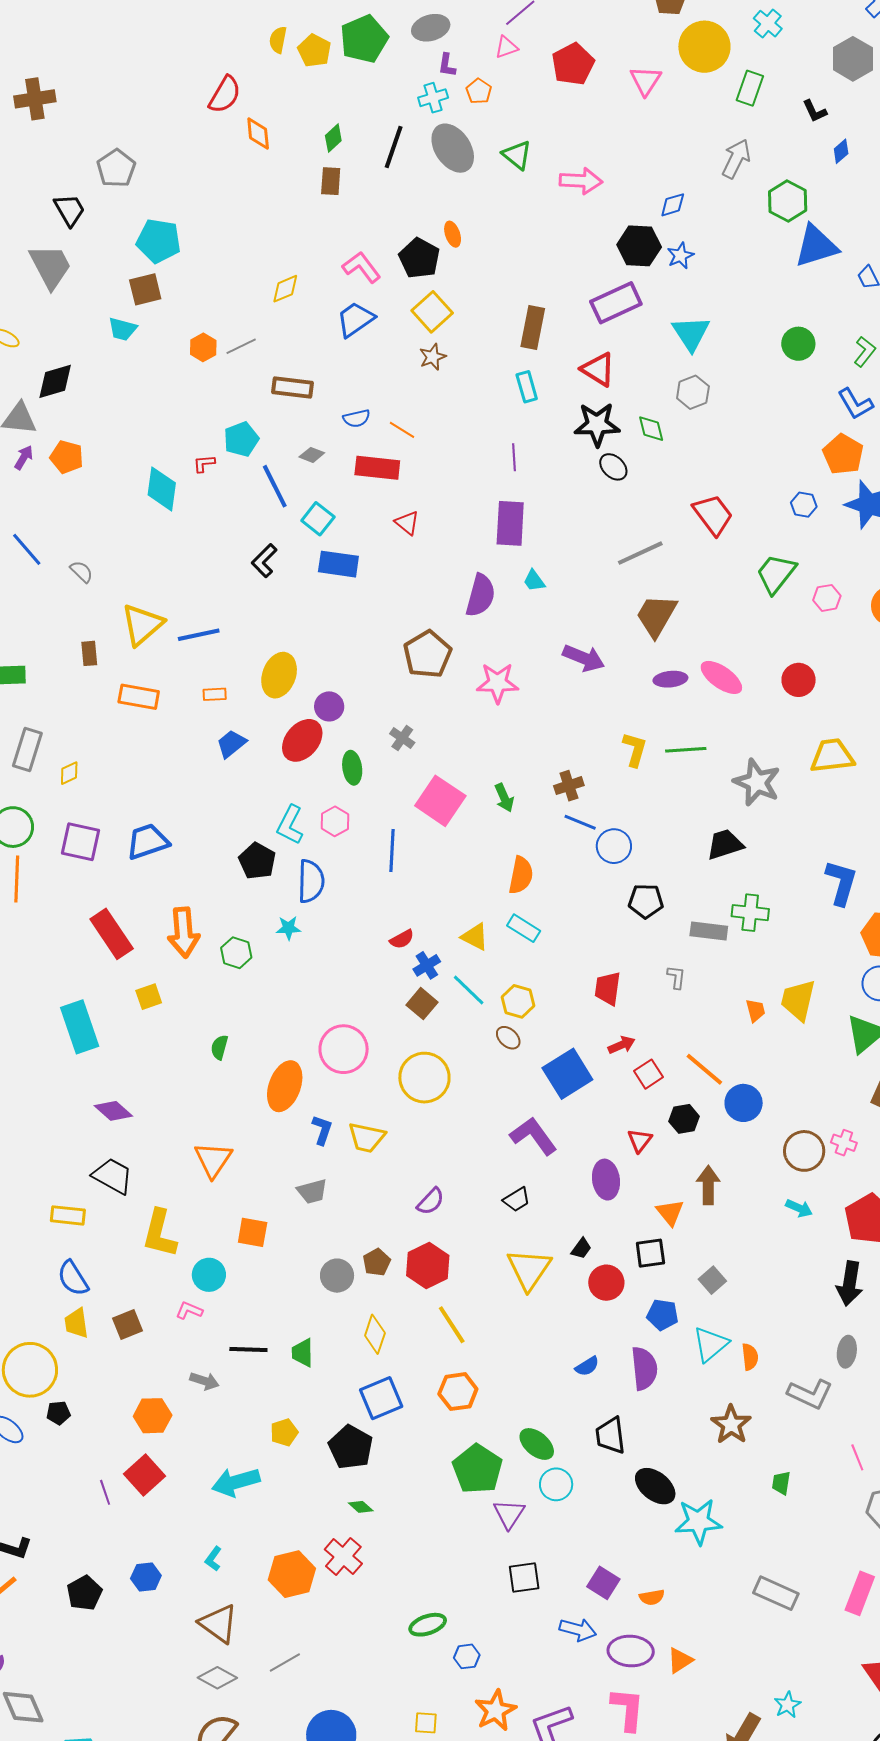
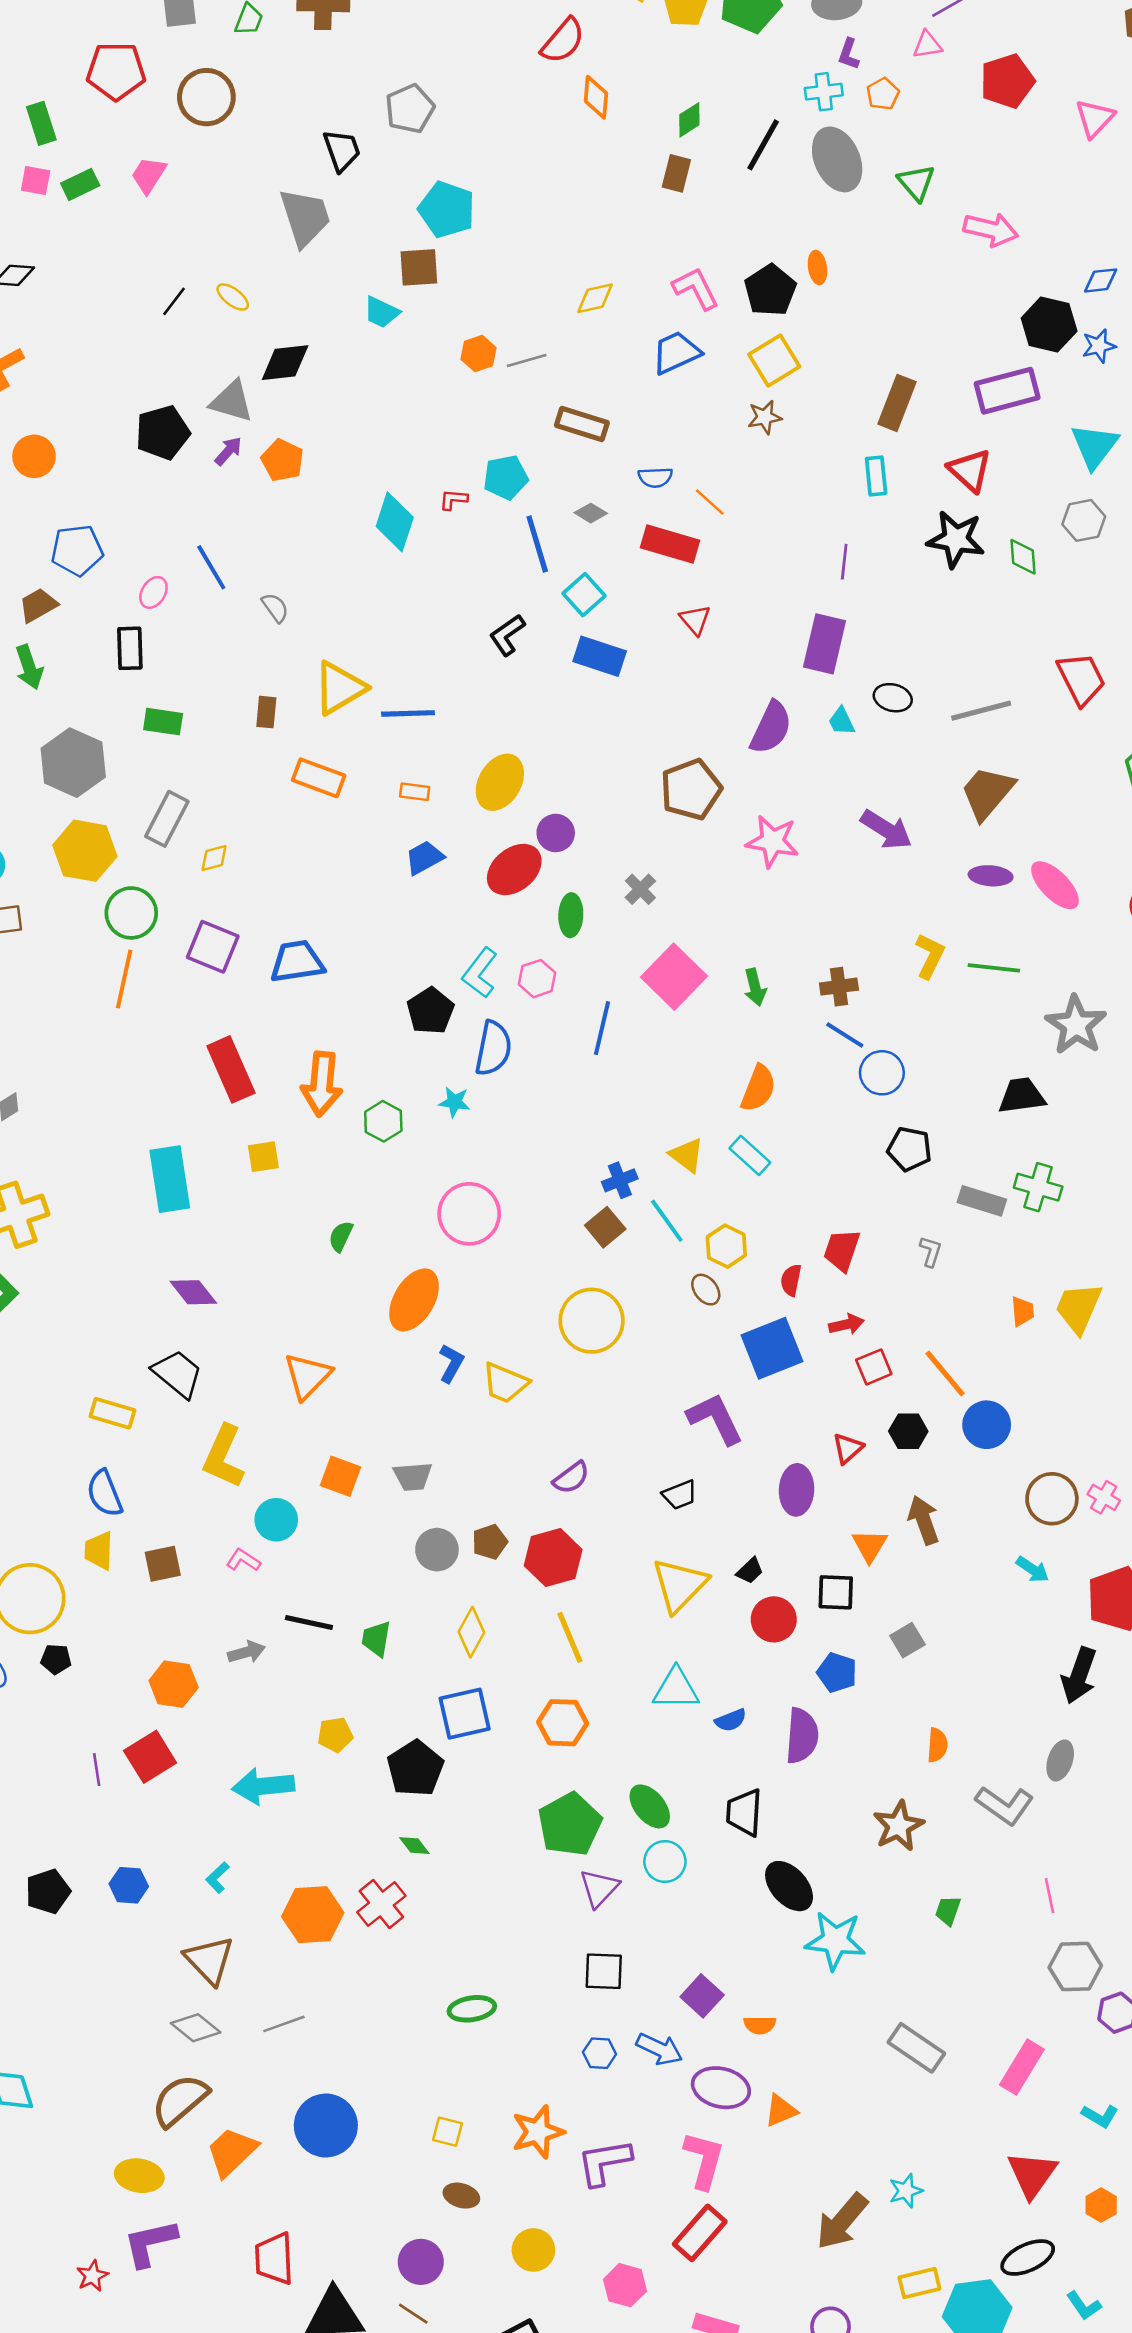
black ellipse: (613, 467) -> (893, 698), moved, turned -40
red semicircle: (402, 939) -> (791, 1280), moved, turned 120
pink circle: (344, 1049) -> (469, 1214), moved
brown arrow: (708, 1185) -> (924, 1520), turned -30
gray trapezoid: (312, 1191) -> (413, 1476), moved
cyan triangle: (710, 1344) -> (676, 1689), moved, turned 30
gray arrow: (204, 1381) -> (247, 1652), turned -44
blue hexagon: (467, 1656) -> (600, 2053), moved

